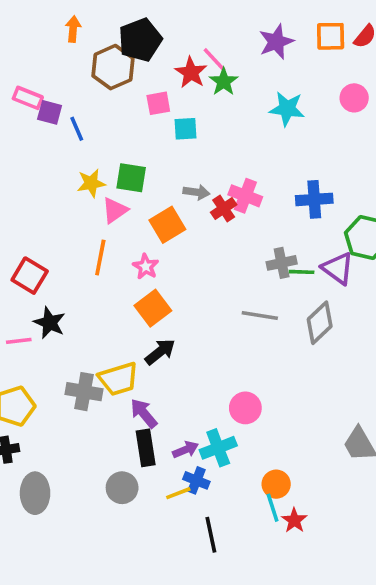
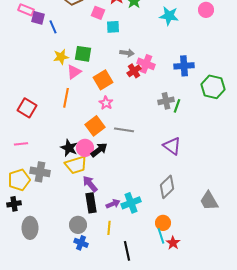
pink square: (158, 103) -> (98, 13), turned 32
gray arrow: (196, 192) -> (127, 53), moved
pink star: (146, 267) -> (106, 103), moved
purple triangle: (338, 268) -> (172, 146), moved
green line: (302, 272) -> (177, 106), turned -72
gray line: (260, 315) -> (124, 130), moved
black star: (50, 323) -> (69, 148), moved
gray diamond: (320, 323) -> (167, 187), moved
gray cross: (84, 392) -> (40, 172), moved
pink circle: (245, 408) -> (85, 148), moved
blue cross: (196, 480) -> (81, 243), moved
yellow line: (178, 493) -> (109, 228), turned -64

